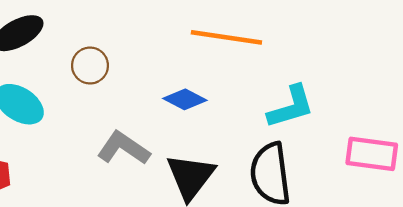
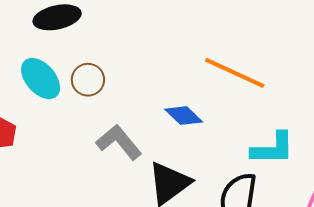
brown circle: (90, 66) -> (88, 80), moved

